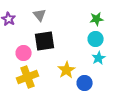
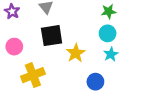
pink circle: (24, 53) -> (14, 47), moved
yellow star: (67, 70) -> (76, 53), moved

